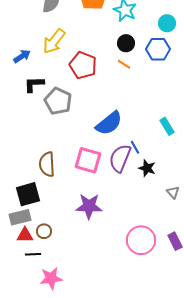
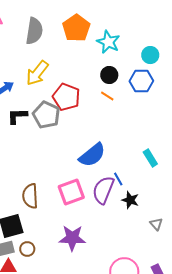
gray pentagon: (58, 101) -> (46, 115), moved
pink square: (88, 160) -> (71, 192), turned -36
brown circle: (44, 231) -> (27, 249), moved

